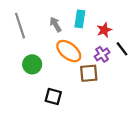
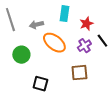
gray arrow: (55, 24) -> (36, 25), moved, turned -72
brown square: (89, 73) -> (79, 73), moved

